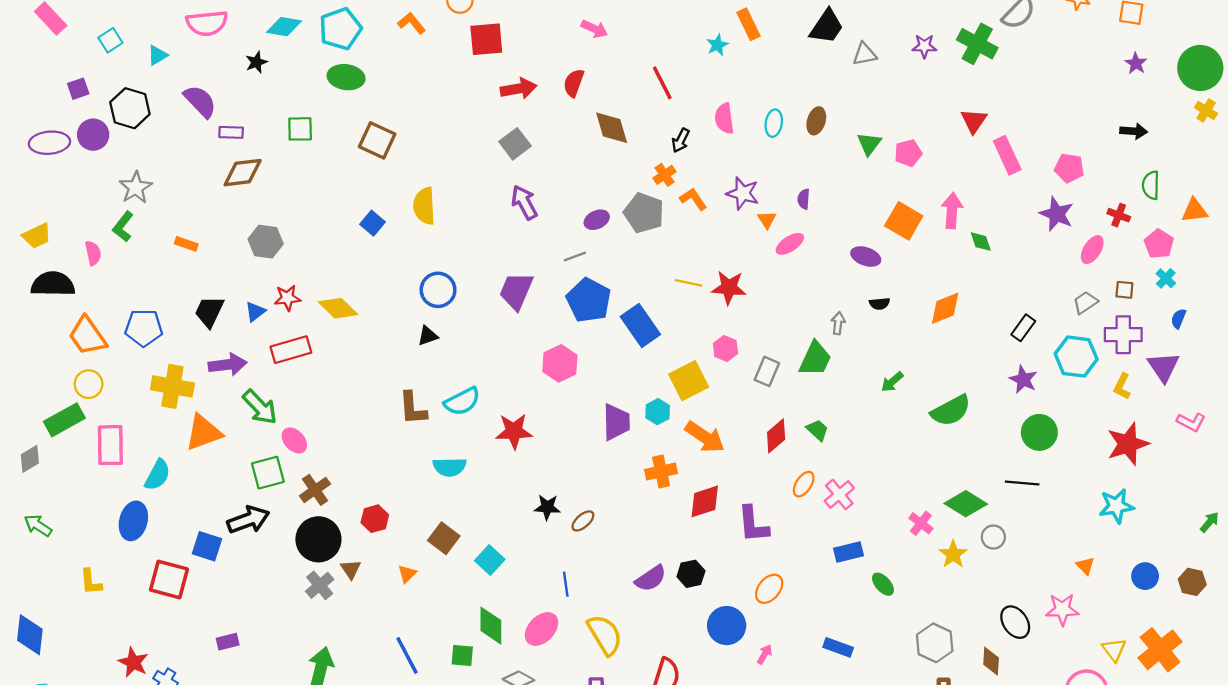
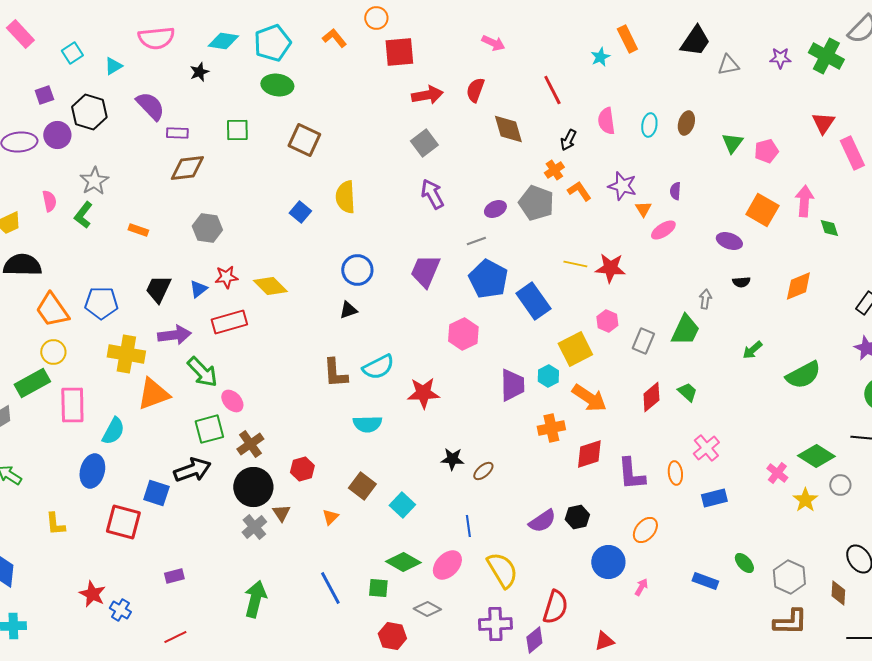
pink semicircle: (93, 253) -> (49, 201), moved
orange ellipse: (804, 484) -> (675, 473), moved, turned -40
green ellipse: (883, 584) -> (744, 563), moved
green diamond: (491, 626) -> (403, 562), turned -60

